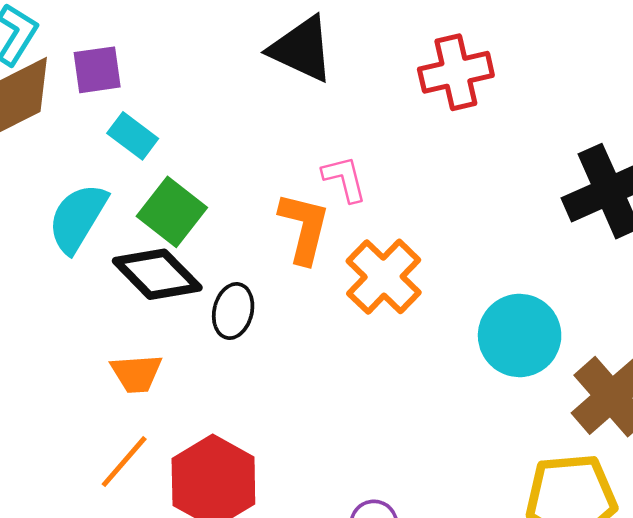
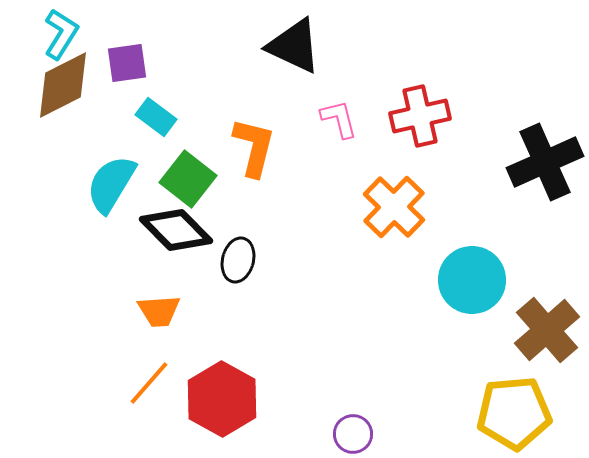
red cross: (456, 72) -> (420, 116), moved
pink L-shape: (344, 179) -> (339, 119), moved
orange L-shape: (304, 228) -> (254, 147), moved
orange cross: (384, 277) -> (394, 207), moved

